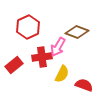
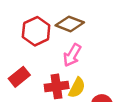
brown diamond: (77, 32) -> (70, 24), moved
red cross: (42, 57) -> (57, 86), moved

